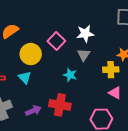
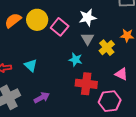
yellow circle: (31, 54) -> (37, 20), moved
yellow cross: (111, 70) -> (107, 48), moved, turned -35
red cross: (60, 105) -> (86, 84), moved

